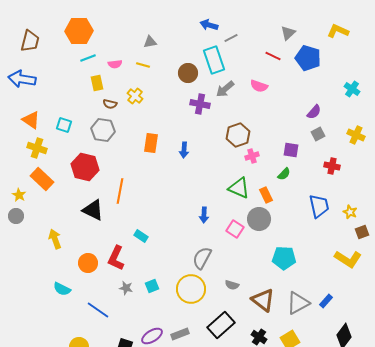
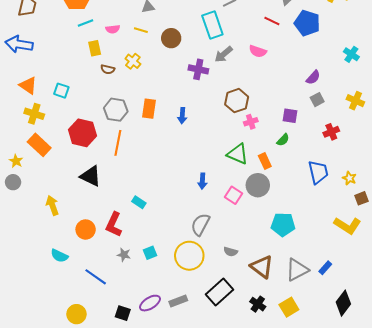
brown circle: (188, 73) -> (171, 38), moved
gray hexagon: (103, 130) -> (116, 110), moved
red cross: (332, 166) -> (331, 132), turned -35
orange line: (120, 191) -> (118, 143), moved

